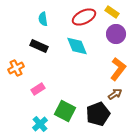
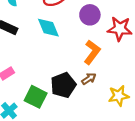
black pentagon: (98, 114) -> (63, 85), moved

